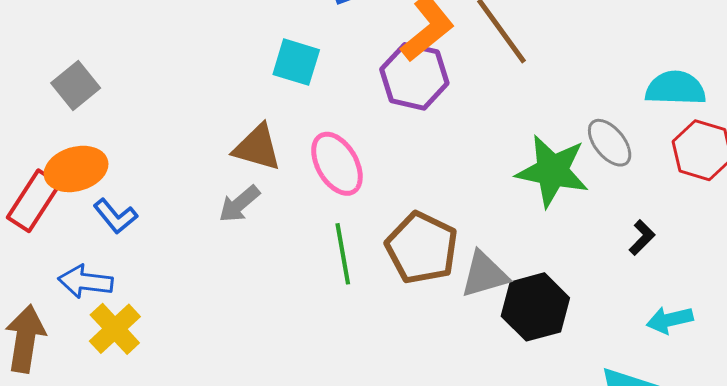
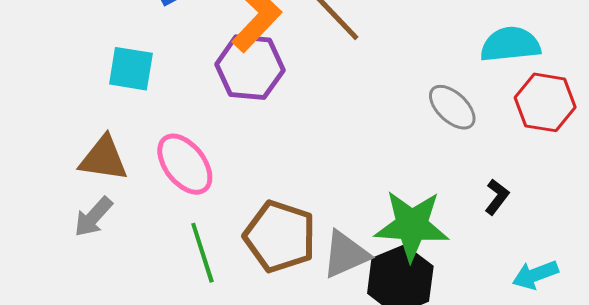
green star: (552, 171) -> (412, 225), moved

